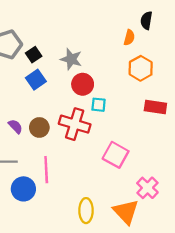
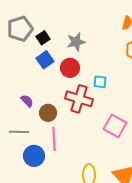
gray star: (71, 59) -> (76, 42), turned -30
red circle: (83, 84) -> (70, 68), moved
brown circle: (39, 127) -> (48, 113), moved

